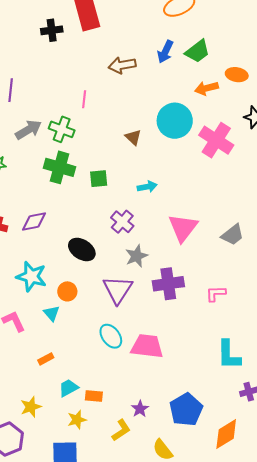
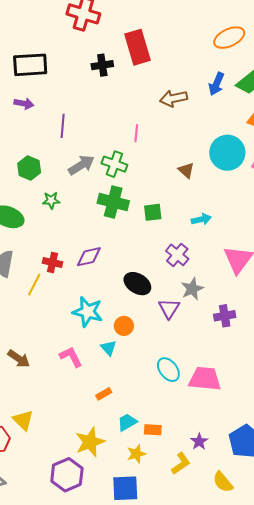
purple cross: (168, 284) -> (225, 316), size x0.7
purple triangle: (118, 290) -> (169, 308), moved, size x0.7
yellow star: (31, 407) -> (90, 442), size x1.4

